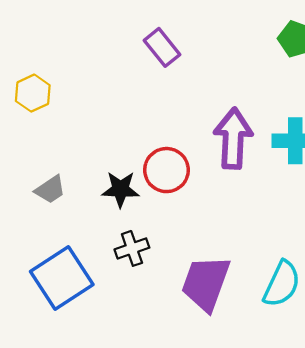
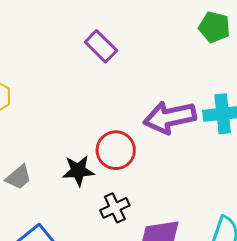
purple arrow: (233, 138) -> (170, 117), turned -99
black cross: (132, 248) -> (115, 208), moved

